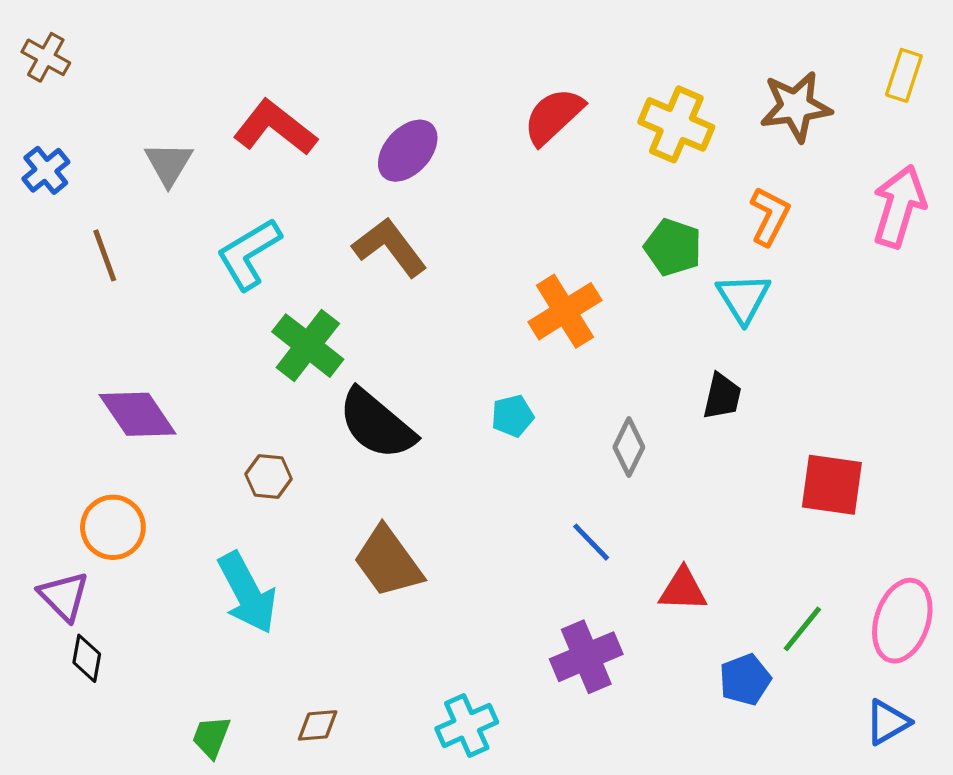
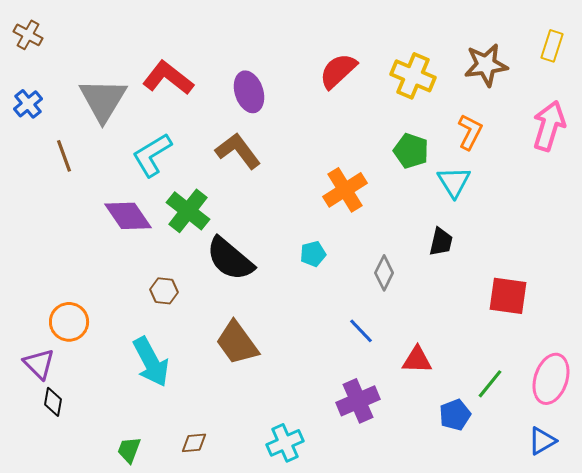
purple ellipse: (408, 151) -> (249, 92), turned -60
gray triangle: (169, 164) -> (103, 100), size x1.6
purple diamond: (138, 414) -> (128, 216), moved

